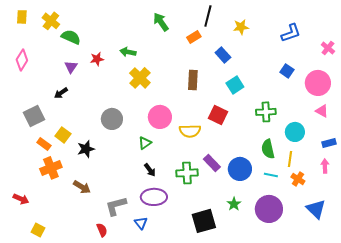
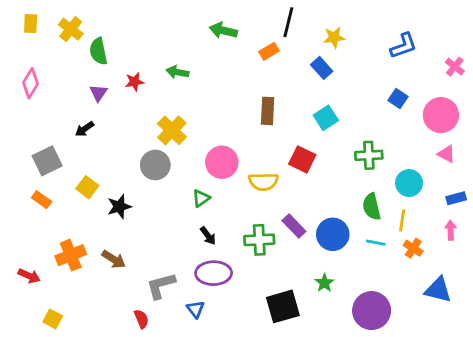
green arrow: (161, 22) -> (223, 31), turned -42
green semicircle: (71, 37) -> (98, 51), turned -126
blue rectangle: (223, 55) -> (322, 68), moved
yellow cross: (140, 78) -> (172, 130), moved
orange rectangle: (44, 144) -> (42, 200), moved
orange cross: (51, 168) -> (71, 255), moved
purple circle: (269, 209) -> (372, 311), moved
blue triangle: (316, 209) -> (438, 290), turned -30

